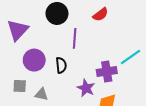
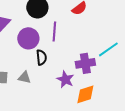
purple circle: (34, 60) -> (28, 38), moved
gray triangle: (41, 94) -> (24, 77), moved

